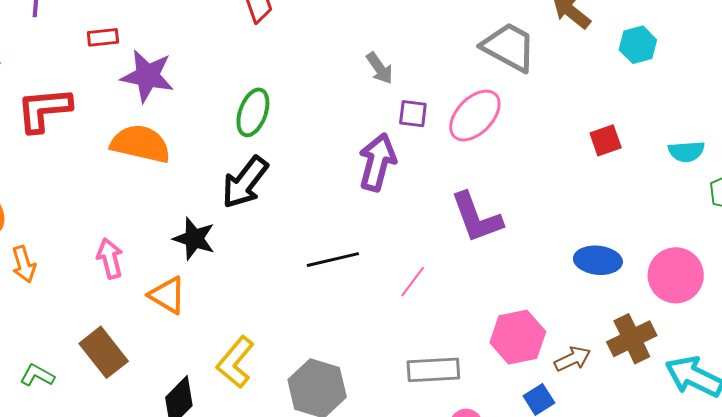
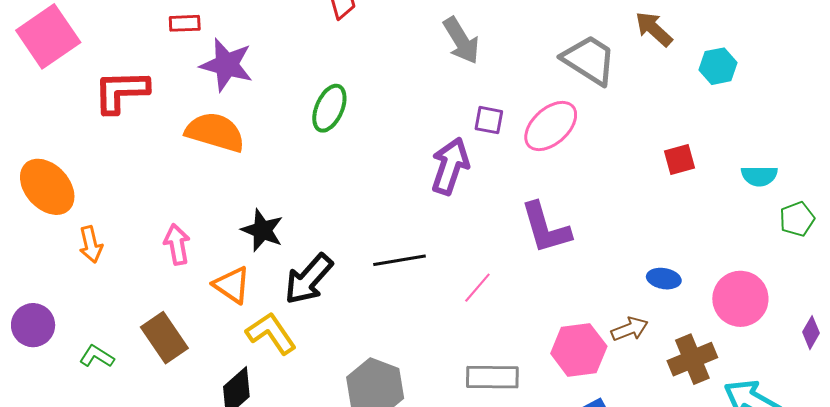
gray arrow: (380, 68) -> (461, 41), moved, size x1.4
black arrow: (245, 182) -> (309, 279), moved
blue ellipse: (598, 260) -> (664, 279), size x0.7
brown arrow: (573, 359) -> (630, 329), moved
yellow L-shape: (235, 362) -> (271, 333), moved, turned 102

